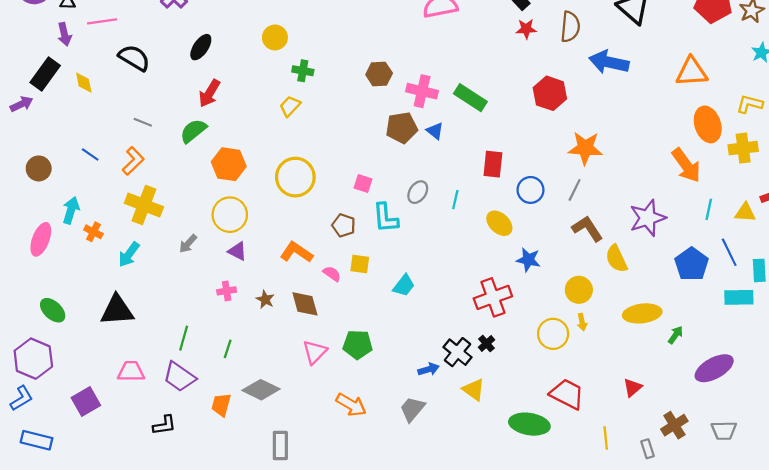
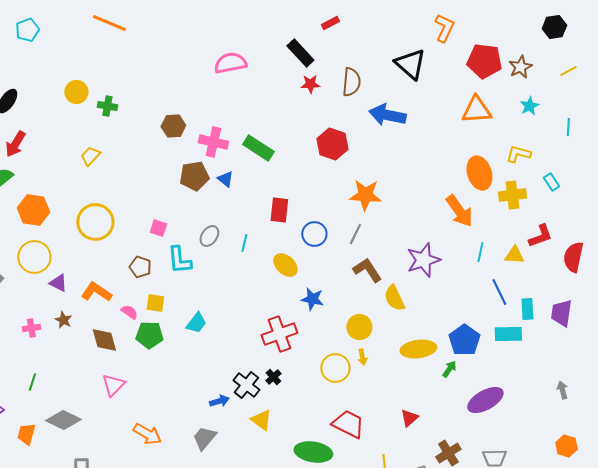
green cross: (303, 71) -> (107, 106), moved
orange triangle: (692, 72) -> (476, 110), moved
purple triangle: (237, 251) -> (58, 283), moved
blue pentagon: (692, 264) -> (464, 340), moved
brown star: (265, 299) -> (63, 320), moved
green pentagon: (358, 345) -> (149, 335), moved

